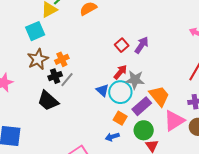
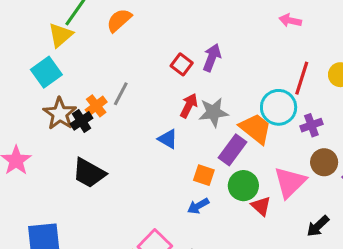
black cross: (55, 76) -> (81, 121), moved
gray line: (67, 80) -> (121, 94), moved
cyan circle: (120, 92) -> (279, 107), moved
pink triangle: (174, 121) -> (290, 182), moved

